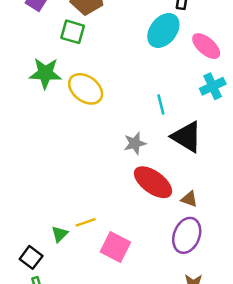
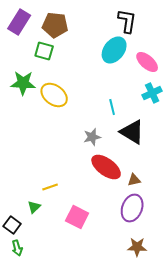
brown triangle: (189, 199) -> (134, 180), turned -32
yellow line: (86, 222) -> (50, 187), moved

